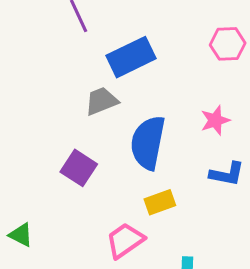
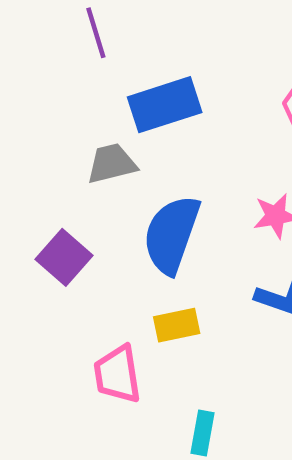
pink trapezoid: (125, 240) -> (117, 374), turned -72

